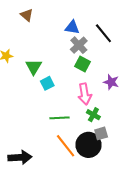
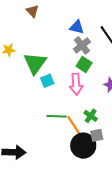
green triangle: (34, 67) -> (35, 63), size x1.4
pink arrow: (85, 94) -> (76, 84), moved
orange line: (66, 146) -> (75, 127), moved

